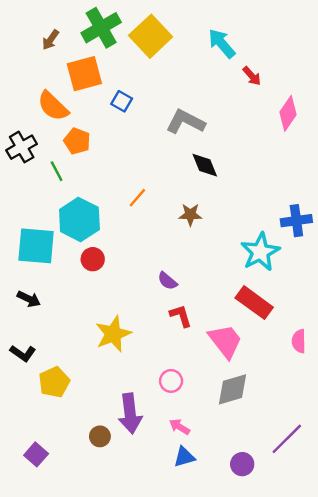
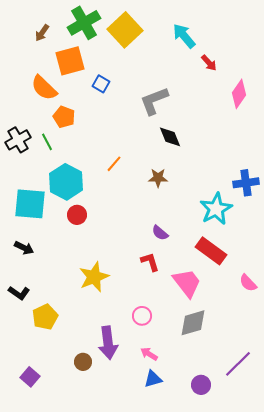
gray L-shape: (186, 122) -> (154, 101), turned -48
black cross: (22, 147) -> (18, 140), moved
purple semicircle: (167, 281) -> (160, 233), moved
pink semicircle: (299, 341) -> (248, 283), turned -42

